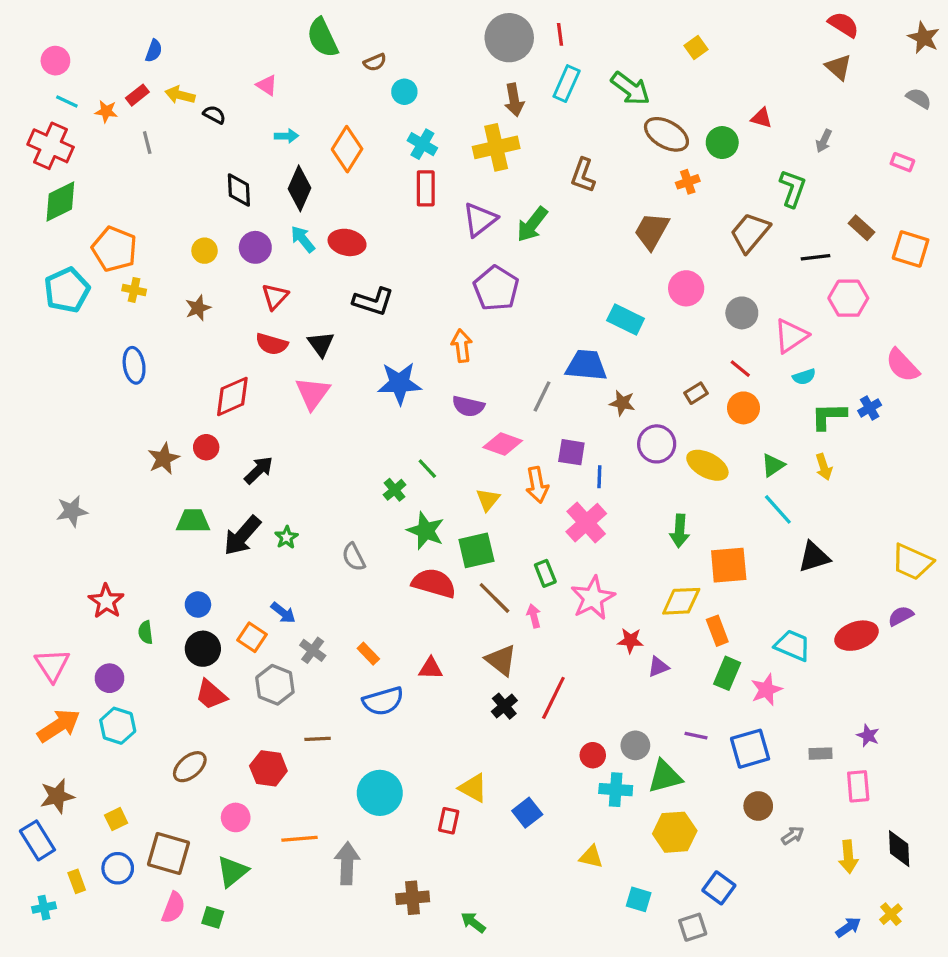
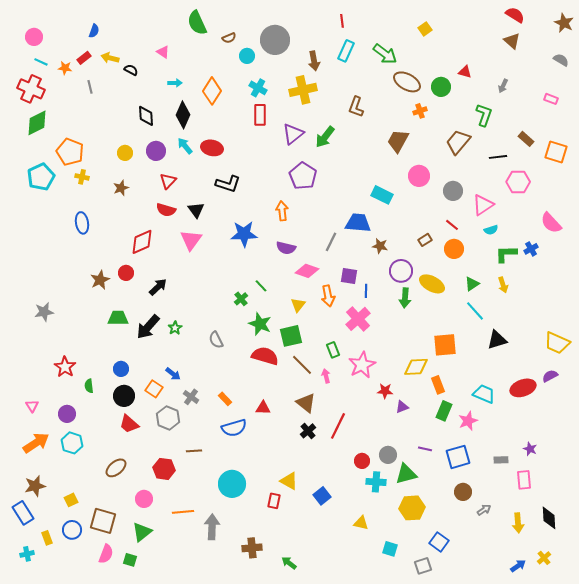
gray circle: (509, 38) -> (275, 40), moved
green arrow: (680, 531) -> (405, 298), moved
pink triangle: (52, 665) -> (32, 406), size x0.6

